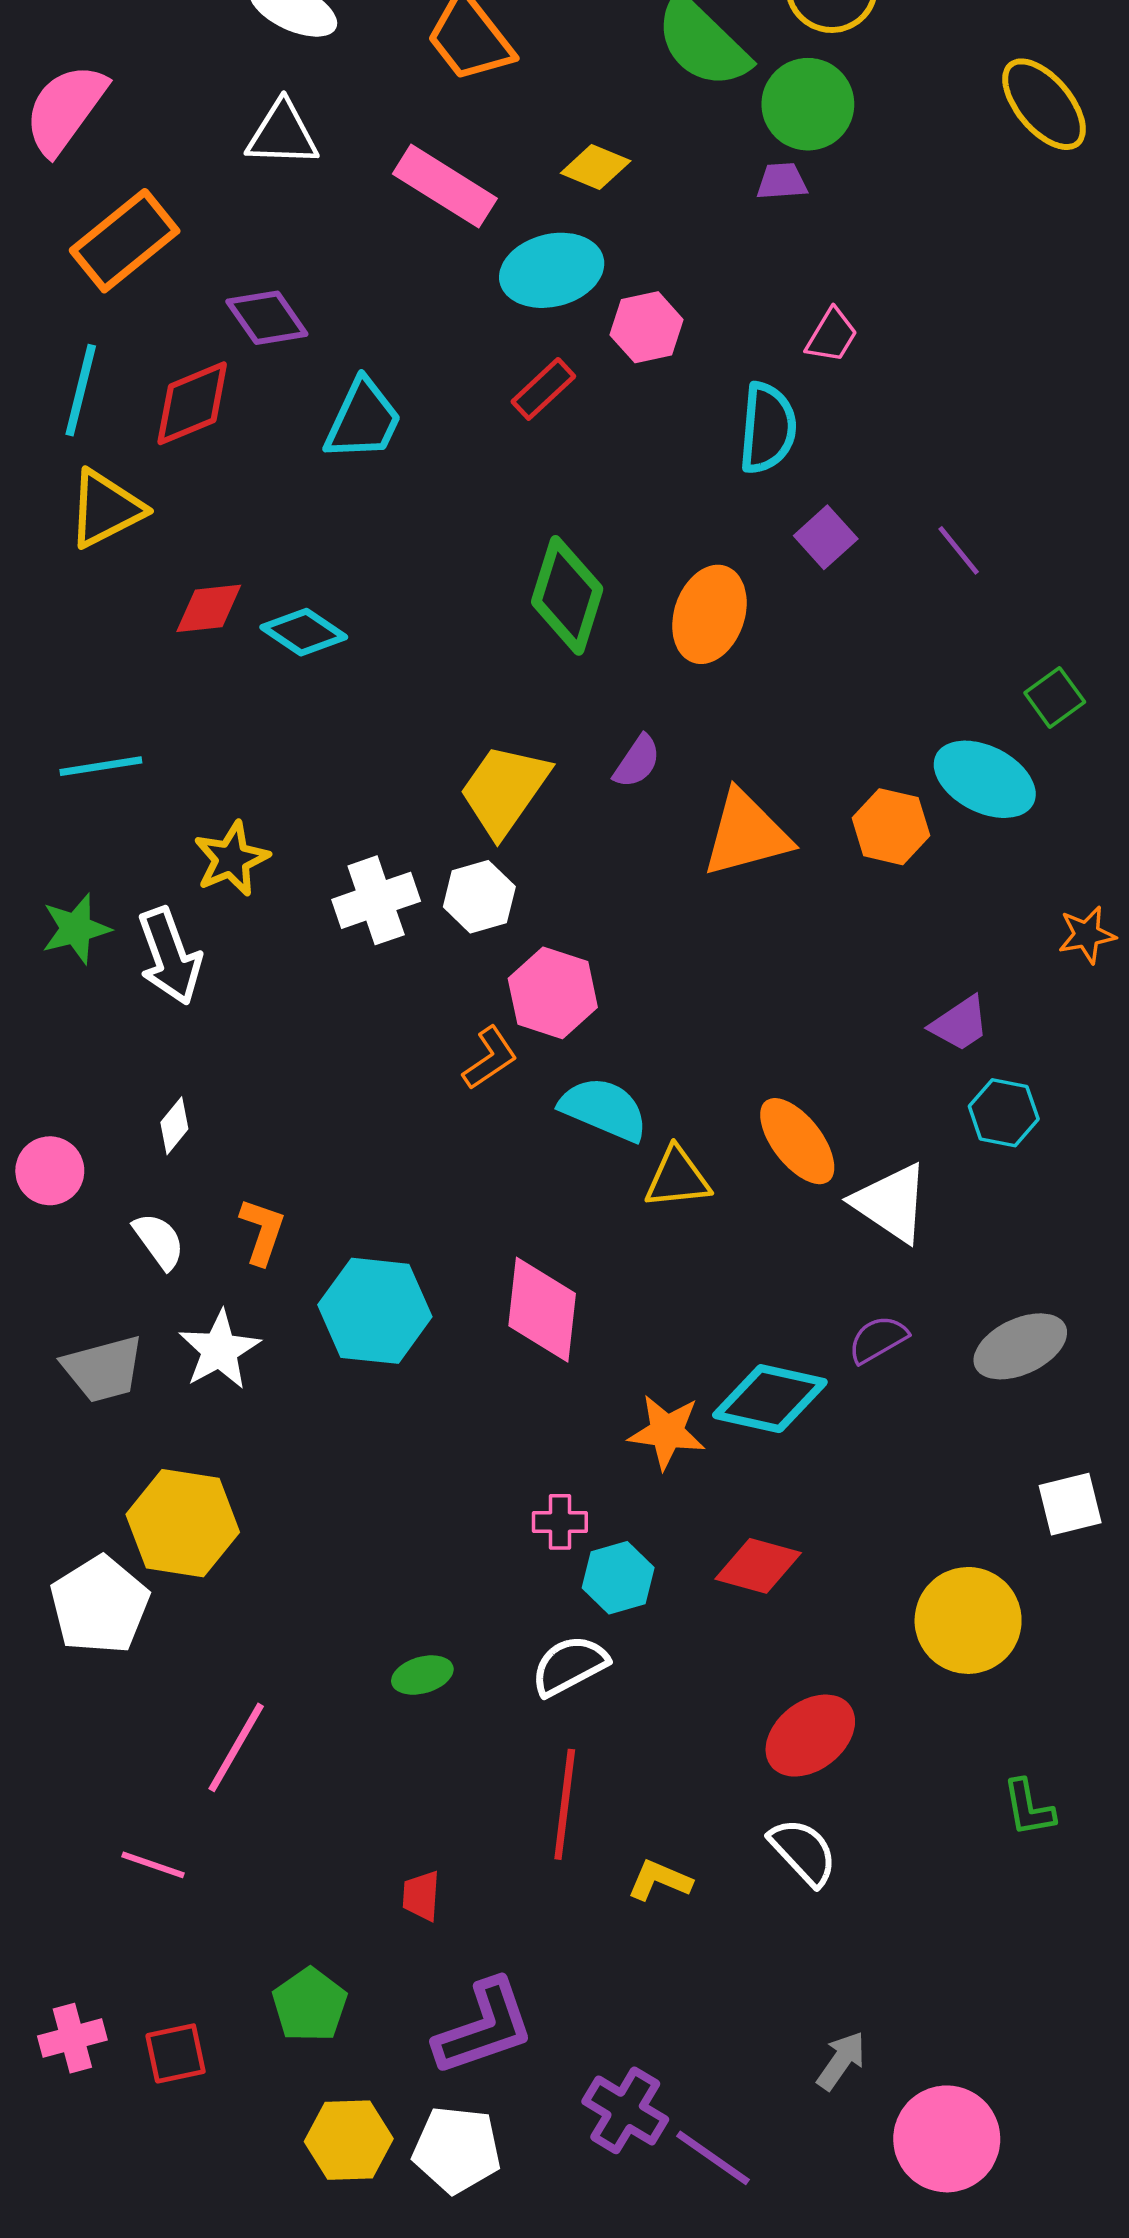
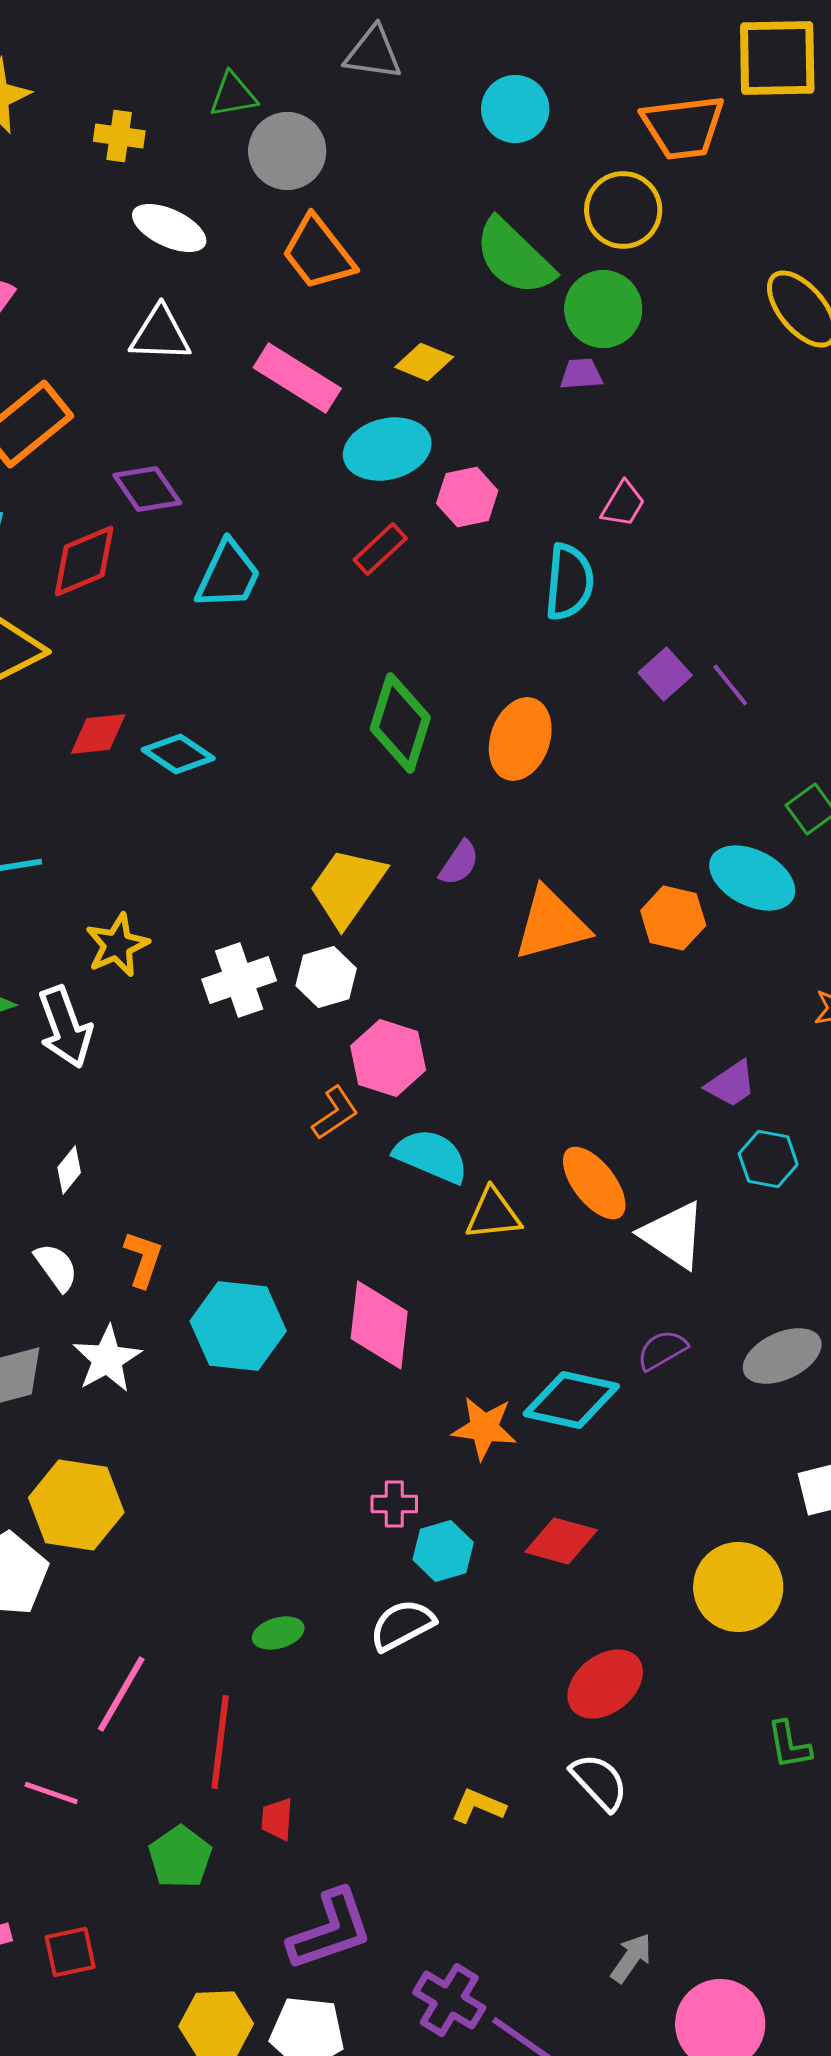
purple square: (826, 537) -> (665, 674), moved
red line: (565, 1804) -> (220, 1742), moved
green pentagon: (310, 2005) -> (180, 1857), moved

